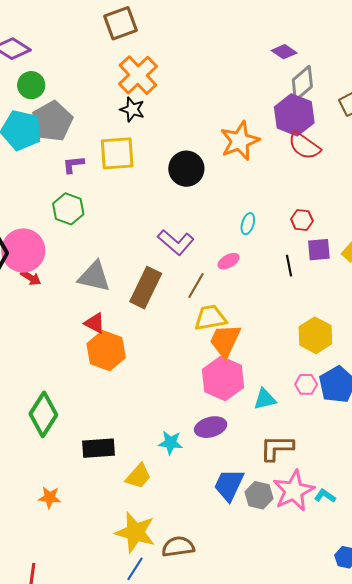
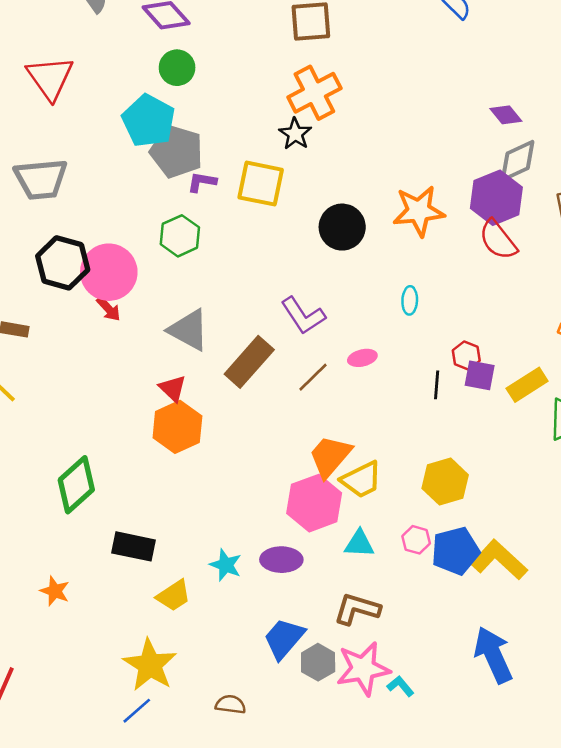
gray pentagon: (52, 121) -> (177, 152), moved, turned 30
red hexagon: (302, 220) -> (466, 355), moved
cyan ellipse: (248, 224) -> (410, 300), moved, turned -30
yellow trapezoid: (210, 318) -> (361, 480), moved, turned 148
brown semicircle: (178, 547) -> (231, 704), moved, size x0.7

